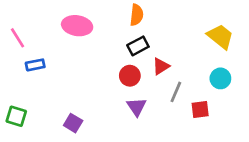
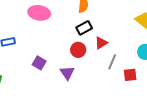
purple triangle: (137, 107) -> (67, 73), moved
purple square: (73, 123) -> (39, 63), moved

